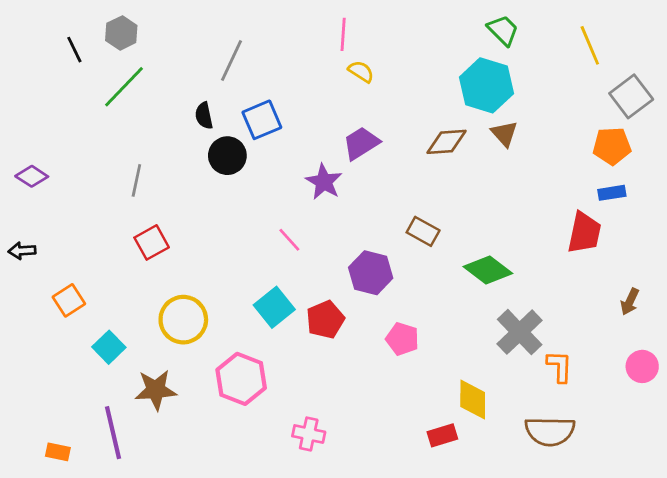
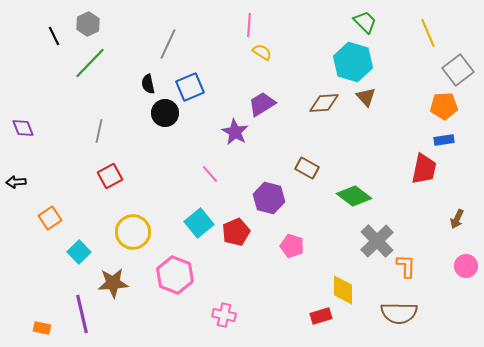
purple diamond: (32, 176) -> (23, 128), turned 35

